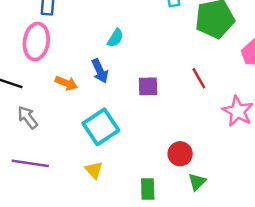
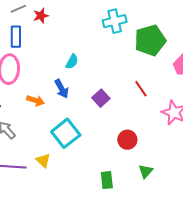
purple square: (148, 86) -> (101, 98), turned -36
red circle: (180, 154) -> (127, 140), moved
yellow triangle: (94, 170) -> (43, 160), moved

